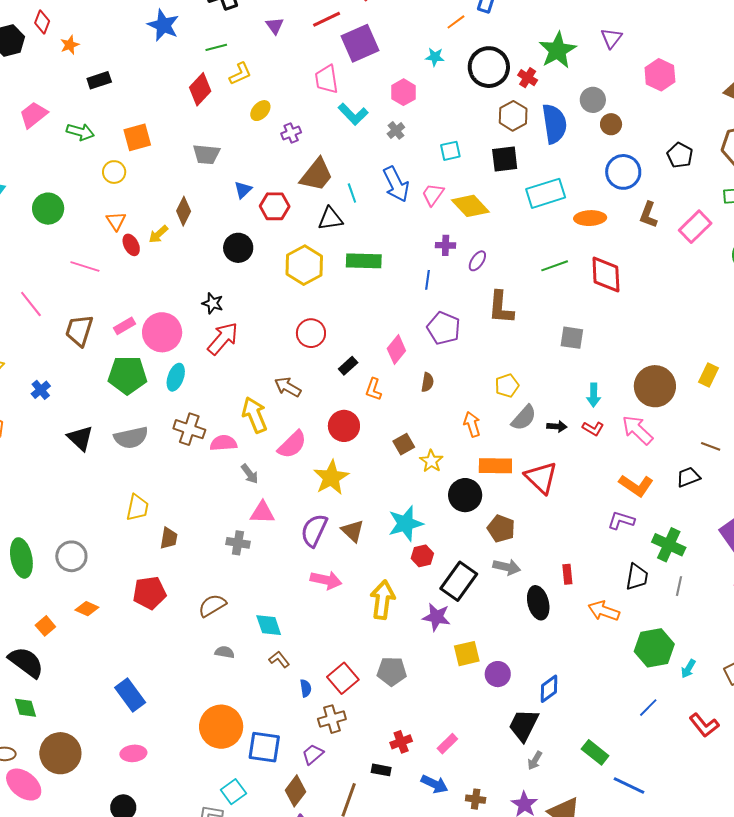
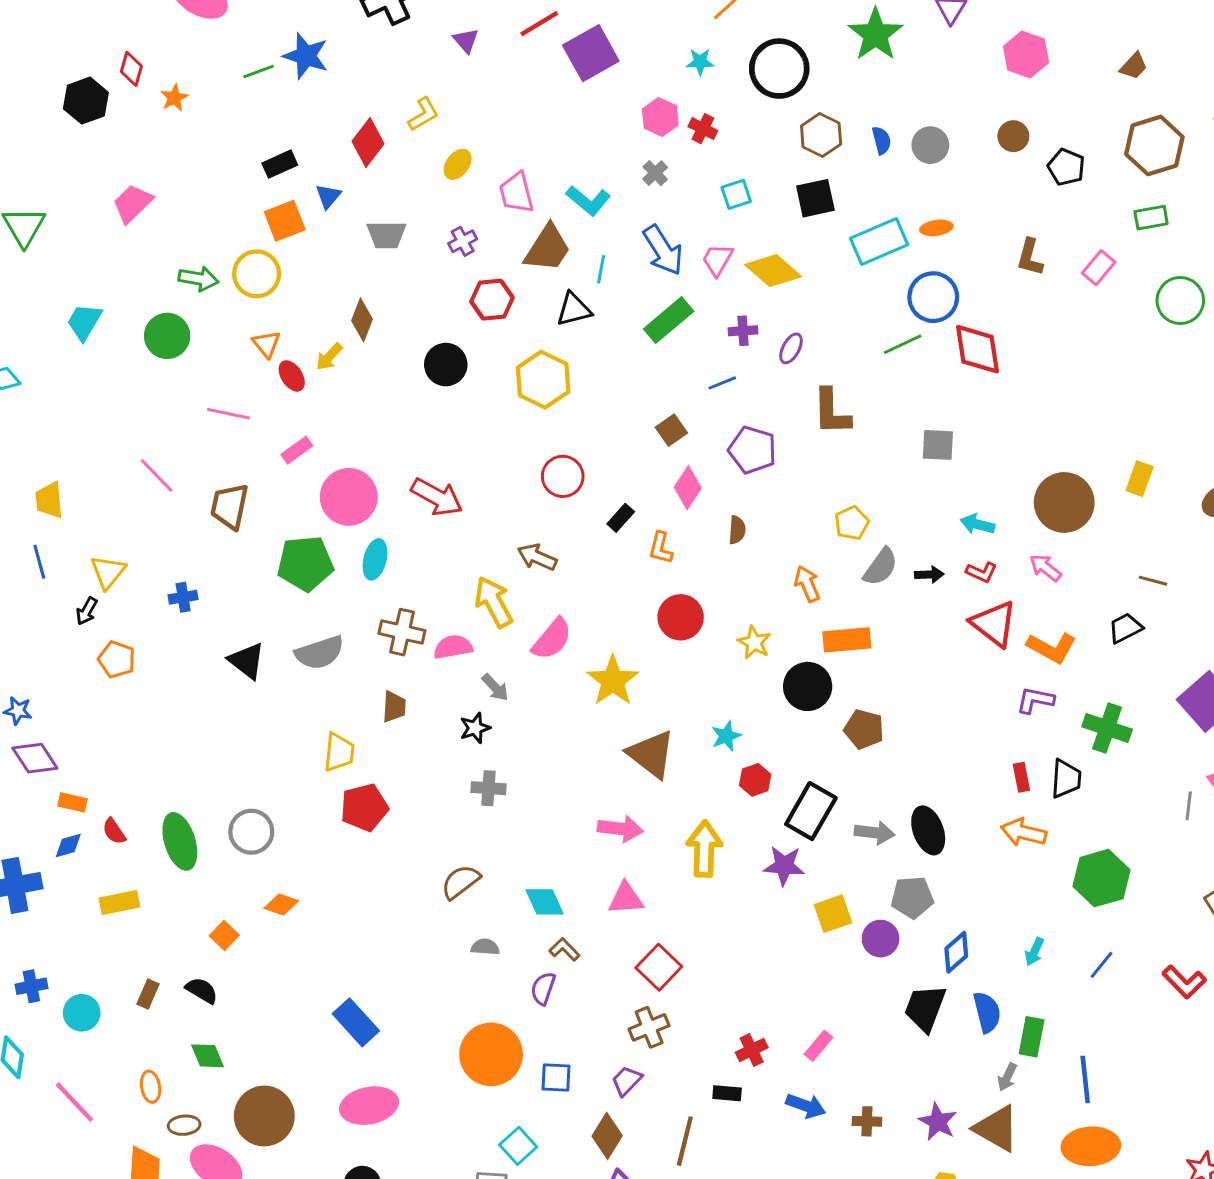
green line: (216, 47) -> (258, 72), moved
red cross: (528, 78) -> (703, 129), moved
pink trapezoid: (327, 79) -> (516, 193), moved
black rectangle: (99, 80) -> (280, 164), moved
gray circle: (593, 100) -> (930, 145), moved
cyan L-shape: (353, 114) -> (588, 200), moved
blue semicircle: (554, 124) -> (881, 140), size x0.5
brown circle: (611, 124) -> (1013, 136), moved
green arrow: (80, 132) -> (198, 279), moved
purple cross: (291, 133) -> (463, 241), moved
yellow circle: (114, 172) -> (257, 274), size x1.4
blue circle: (623, 172) -> (933, 297), moved
blue triangle: (243, 190) -> (328, 196), moved
cyan line: (352, 193) -> (601, 269), turned 36
orange ellipse: (590, 218) -> (936, 228), moved, size x0.7
pink rectangle: (695, 227) -> (1099, 268), size x0.7
green rectangle: (364, 261) -> (669, 320), moved, turned -36
blue line: (428, 280) -> (722, 383), turned 66
black star: (213, 303) -> (475, 728), moved, turned -30
pink rectangle: (125, 326) -> (297, 450), moved
red arrow: (223, 339) -> (437, 497), turned 84
blue cross: (41, 390) -> (183, 597), turned 36
cyan arrow: (594, 395) -> (977, 524), turned 110
red circle: (344, 426) -> (681, 617), moved
pink arrow: (637, 430) -> (1045, 568), size x0.7
brown square: (404, 444) -> (671, 430), moved
red triangle: (541, 478) -> (994, 624), moved
pink triangle: (262, 513) -> (626, 899), moved
cyan star: (406, 524) -> (726, 736), size x0.6
purple semicircle: (314, 530) -> (543, 988), moved, size x0.7
brown triangle: (353, 531) -> (651, 754), size x1.5
brown trapezoid: (169, 538) -> (394, 707), moved
gray arrow: (507, 567) -> (875, 833), moved
red rectangle: (567, 574) -> (1021, 777), moved
gray line: (679, 586) -> (1189, 806), moved
red pentagon: (149, 593) -> (364, 807), moved
black semicircle: (26, 662) -> (202, 990), size x0.6
cyan arrow: (688, 669) -> (1034, 952), moved
gray pentagon: (392, 671) -> (912, 897), moved
blue semicircle: (306, 688) -> (987, 1012), moved, size x1.6
blue square: (264, 747) -> (556, 1078), size x0.7
green rectangle: (595, 752) -> (1032, 1037), turned 68
pink ellipse: (133, 753) -> (369, 1106), size x1.5
gray arrow: (535, 760) -> (1007, 1077), moved
blue line: (629, 785) -> (1085, 1079), turned 64

